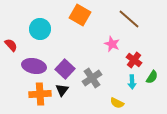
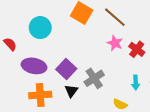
brown line: (129, 19) -> (115, 17), moved
red cross: (134, 60) -> (137, 49), moved
black triangle: (62, 90) -> (71, 91), moved

